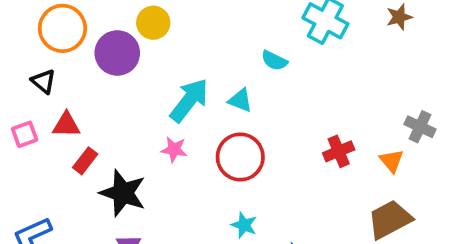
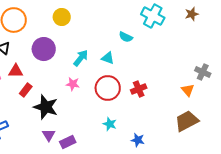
purple circle: (117, 53) -> (44, 49), moved
cyan arrow: (189, 100) -> (81, 58), size x0.7
red cross: (339, 151) -> (139, 89), moved

